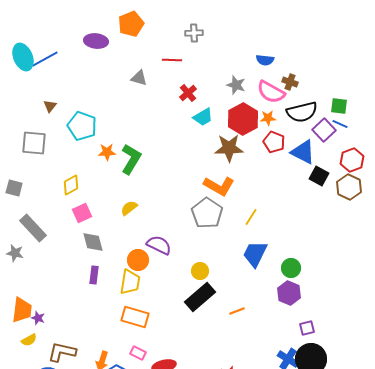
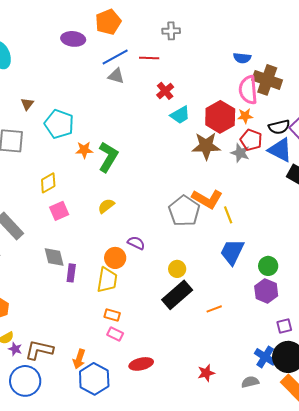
blue line: (45, 59) -> (115, 57), moved
brown cross: (290, 82) -> (267, 80), size x1.8
gray star: (236, 85) -> (240, 153), moved
pink semicircle: (271, 92) -> (248, 90), turned 56
black semicircle: (302, 112) -> (279, 127), moved, size x0.7
orange L-shape: (219, 186) -> (207, 199), moved
yellow line: (251, 217) -> (228, 215), turned -54
gray diamond: (93, 242) -> (54, 257), moved
purple semicircle: (159, 245) -> (136, 243), size x0.7
orange rectangle: (135, 317) -> (112, 315), size x0.6
purple star: (38, 318) -> (15, 349), moved
pink rectangle: (138, 353) -> (115, 334), moved

